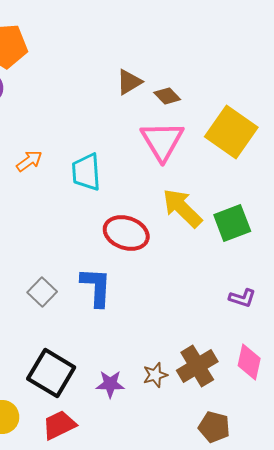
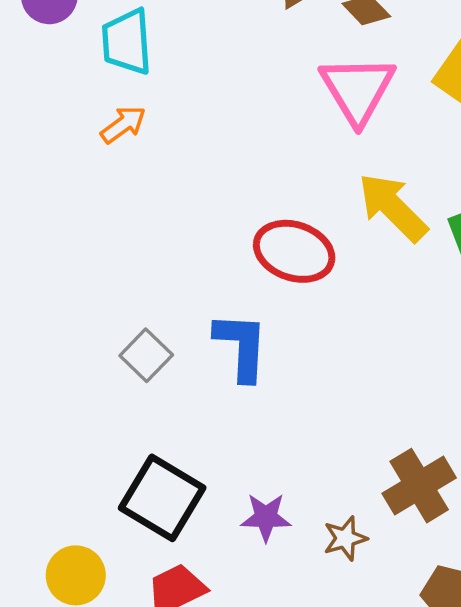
cyan trapezoid: (86, 172) -> (127, 42), moved
brown star: (155, 375) -> (345, 538), moved

